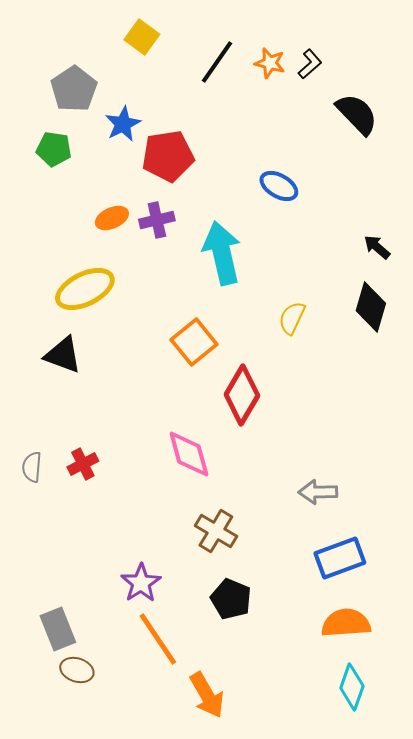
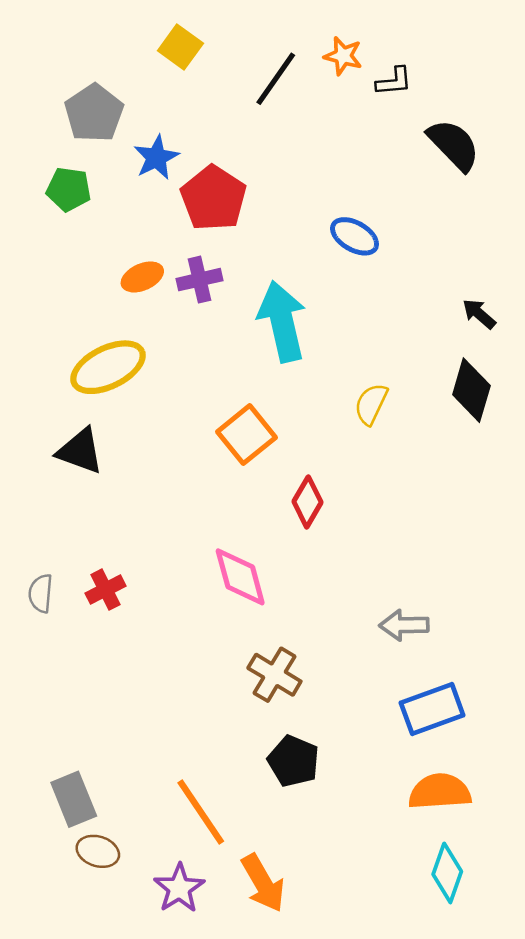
orange star: (270, 63) -> (343, 56), moved
black L-shape: (310, 64) -> (394, 81), turned 36
red pentagon: (168, 156) -> (213, 198), turned -30
red diamond: (242, 395) -> (308, 502), size x0.7
purple star: (141, 583) -> (179, 888), moved

